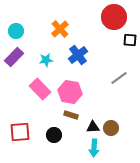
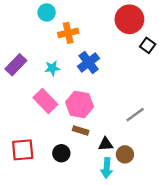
orange cross: (60, 29) -> (68, 33), turned 30
cyan circle: (16, 31) -> (47, 12), moved
black square: (130, 40) -> (148, 45), turned 32
gray line: (119, 78) -> (135, 115), moved
brown circle: (111, 128) -> (125, 154), moved

